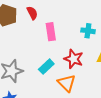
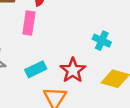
pink rectangle: (51, 32) -> (29, 23), moved

